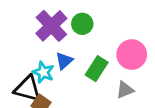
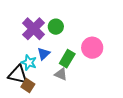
gray triangle: (125, 90) -> (61, 74), moved, turned 48

